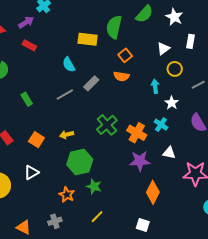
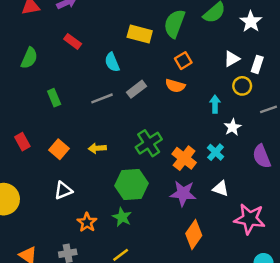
white rectangle: (191, 41) -> (257, 64), moved
red rectangle: (29, 45) -> (73, 41), moved
green hexagon: (80, 162) -> (131, 185), moved
white triangle: (31, 172) -> (63, 190), moved

